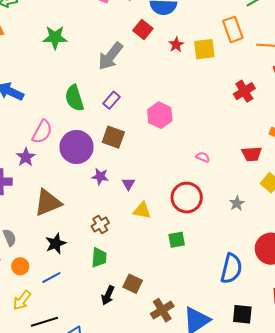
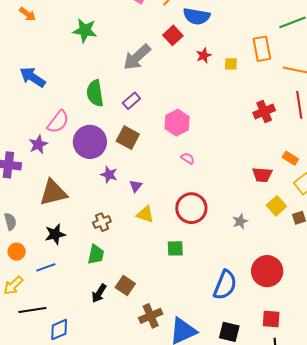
yellow square: (204, 49) -> (231, 64), size x0.6
pink semicircle: (203, 157) -> (188, 158), moved

